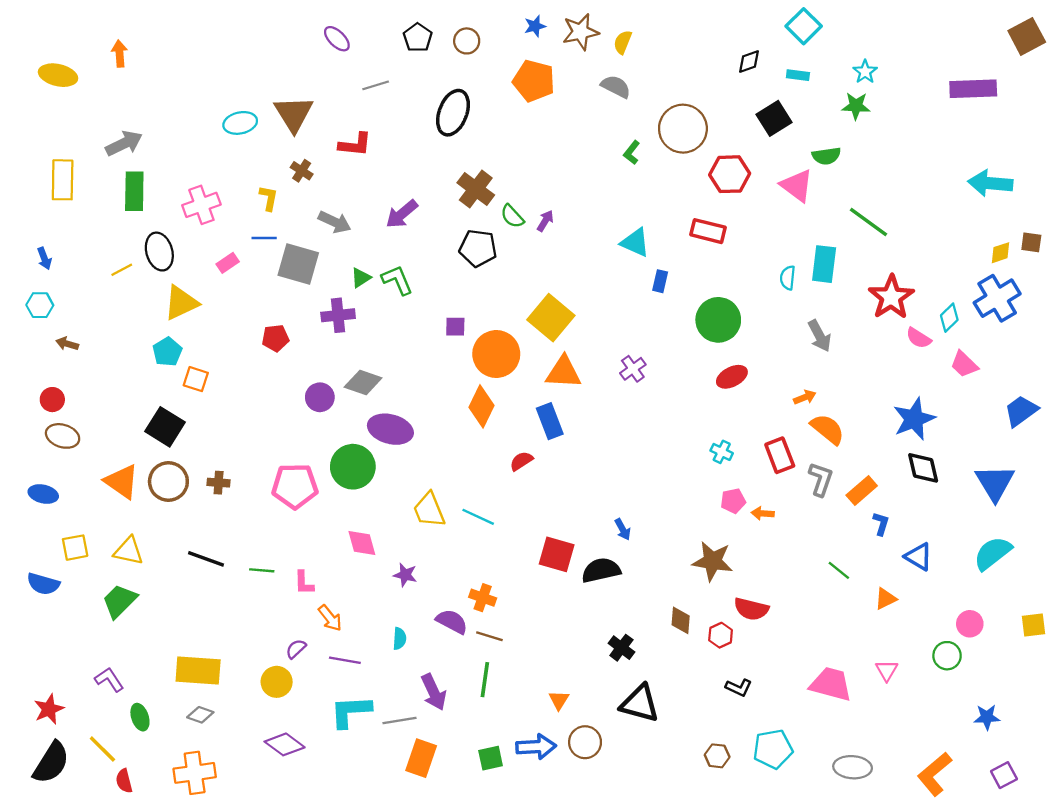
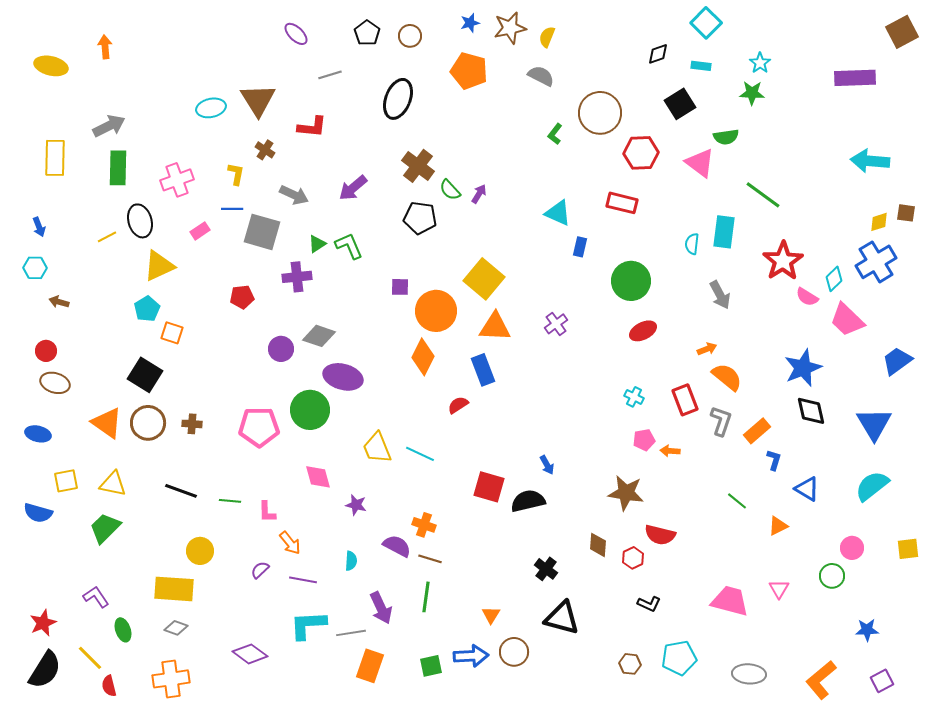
pink trapezoid: (964, 364) -> (847, 320), size x1.4
yellow circle: (277, 682) -> (200, 551), moved

